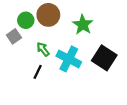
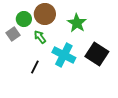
green arrow: (43, 49) -> (40, 37), moved

